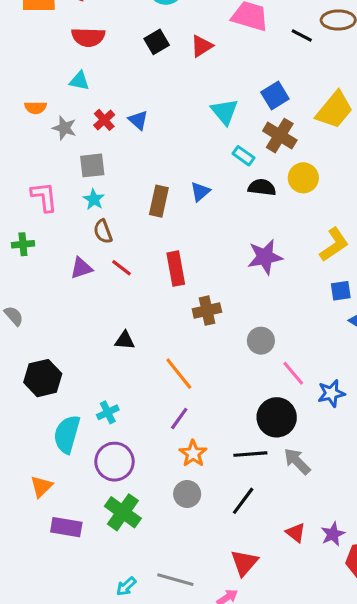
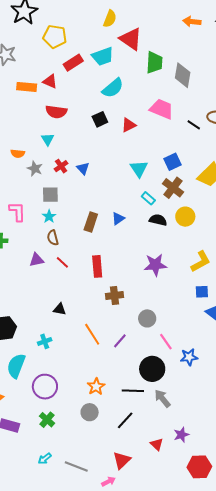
cyan triangle: (79, 81) -> (48, 139), turned 40
cyan cross: (108, 412) -> (45, 341), moved
purple line: (179, 419) -> (120, 341), moved
green cross: (123, 512) -> (47, 420), size x0.7
purple star: (333, 534) -> (181, 435), moved
cyan arrow: (126, 586) -> (45, 459), moved

